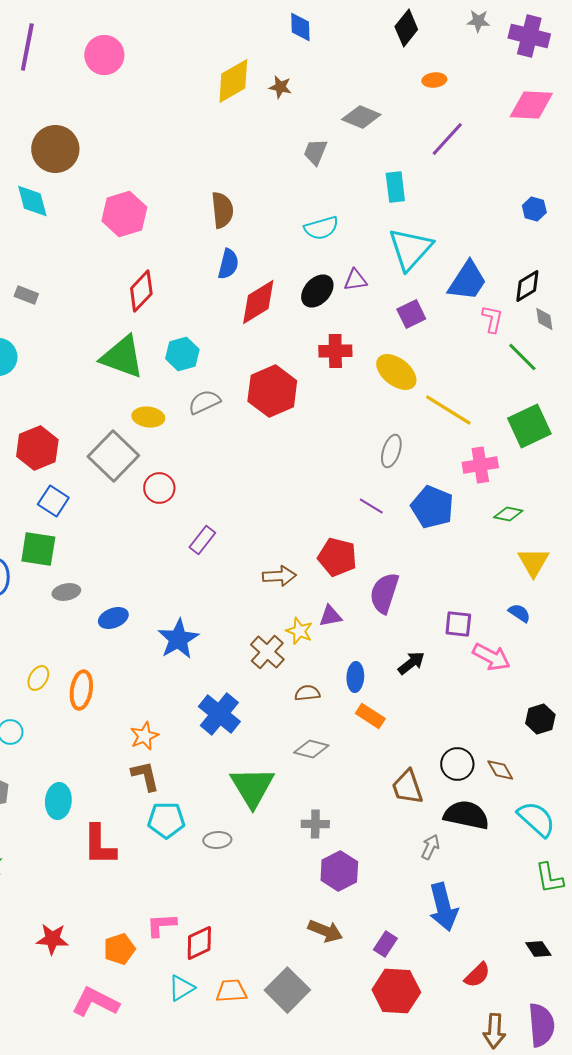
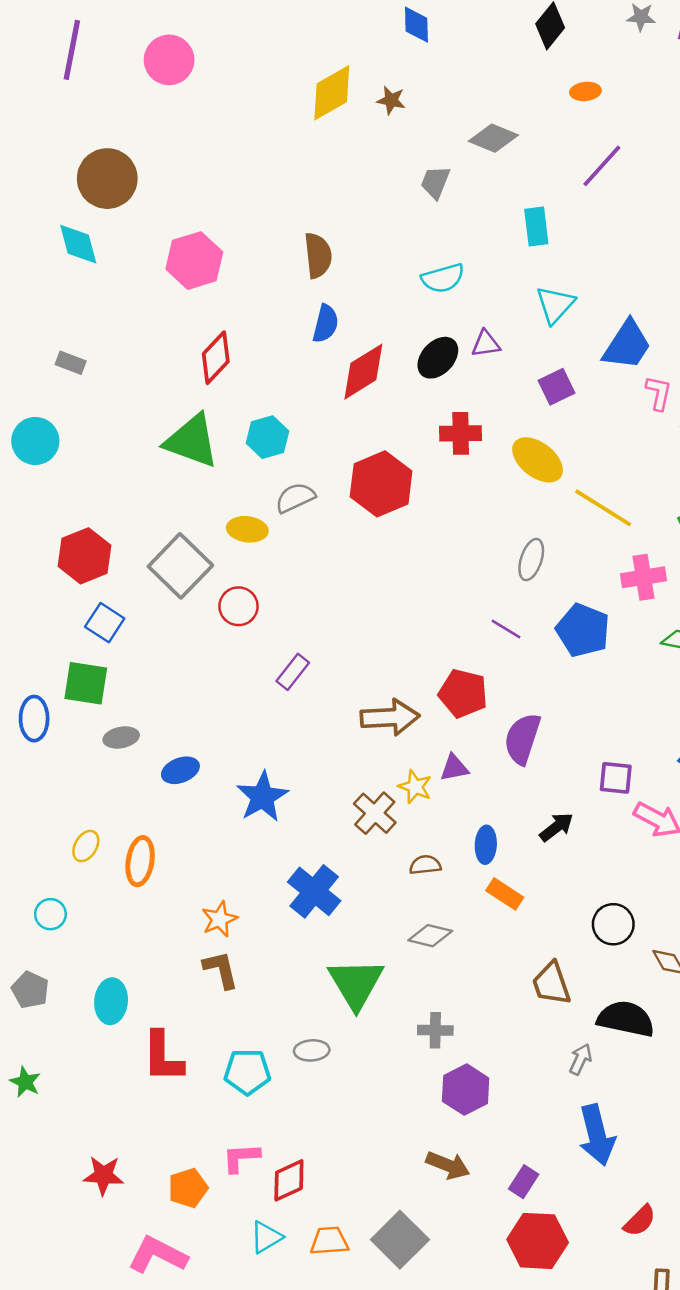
cyan triangle: (410, 249) -> (555, 305), size x0.7
yellow ellipse: (148, 417) -> (247, 529), moved
brown arrow: (279, 576) -> (390, 717), size x1.4
black circle: (457, 764) -> (613, 924), moved
cyan pentagon: (166, 820) -> (247, 1072), moved

